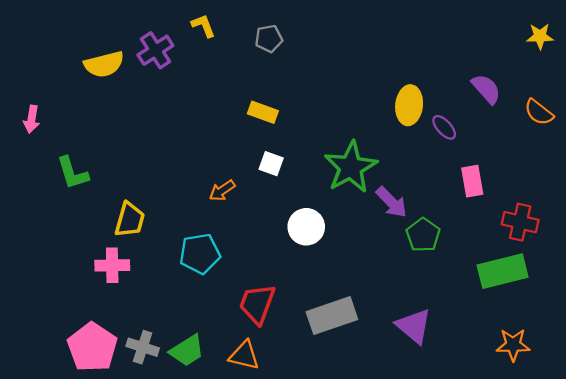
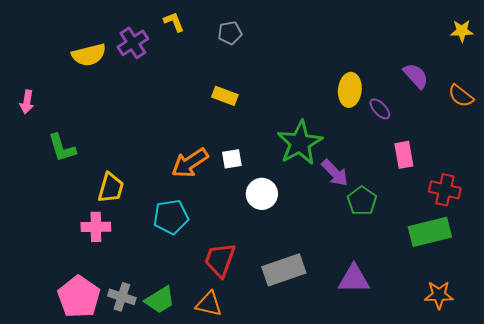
white square: (271, 164) -> (232, 159), moved, turned -30
orange arrow: (222, 191) -> (190, 163), size x1.6
purple triangle: (414, 326) -> (354, 279), turned -40

